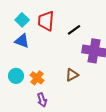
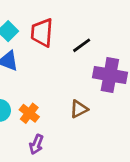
purple arrow: (42, 100) -> (36, 144), turned 40

